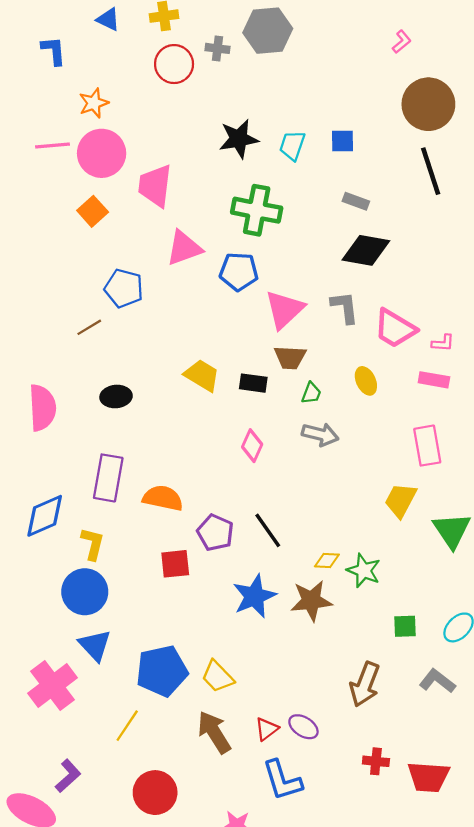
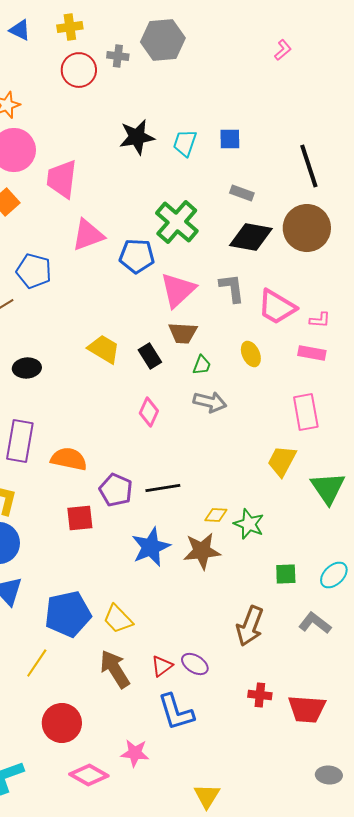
brown circle: (428, 104) -> (307, 228), moved
green cross: (257, 210) -> (177, 222), moved, turned 30
black rectangle: (253, 383) -> (150, 356), turned 50
black line: (268, 530) -> (163, 488), turned -64

